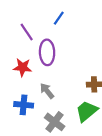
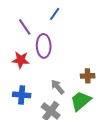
gray arrow: (47, 91) -> (58, 87), moved

